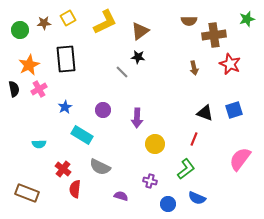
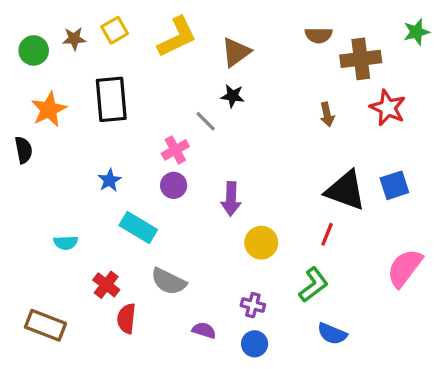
pink cross: (39, 89) -> (175, 150), moved
black triangle: (205, 113) -> (346, 190), size x1.5
blue circle: (168, 204) -> (255, 344), moved

